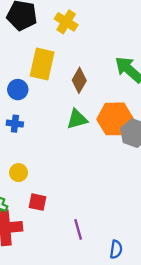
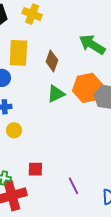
yellow circle: (19, 173) -> (14, 130), moved

